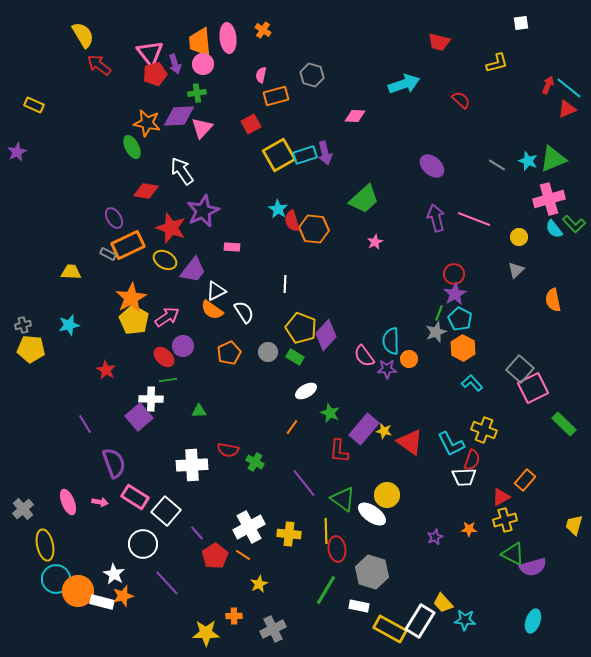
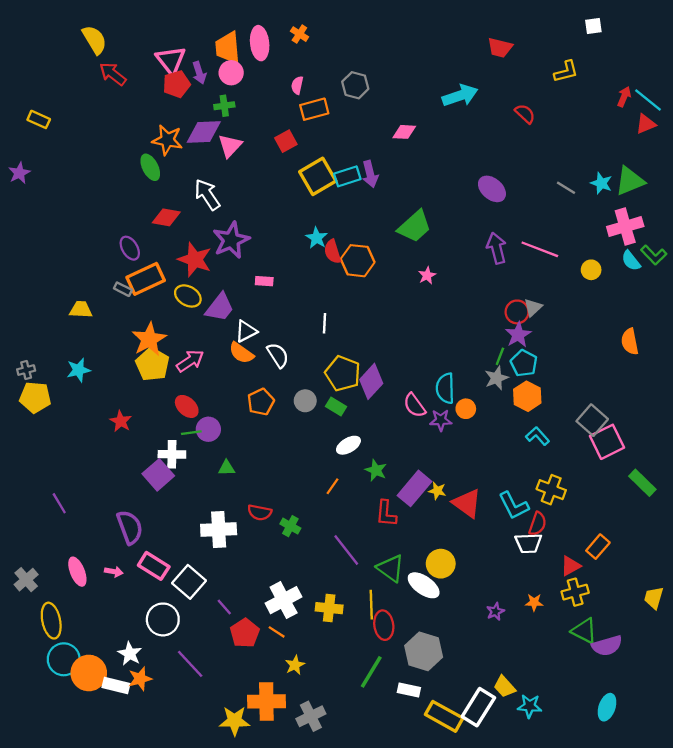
gray triangle: (516, 270) -> (533, 307), moved
purple circle: (183, 346) -> (208, 429), moved
purple line: (85, 424) -> (59, 503), moved
orange cross: (234, 616) -> (266, 701), size x2.0

